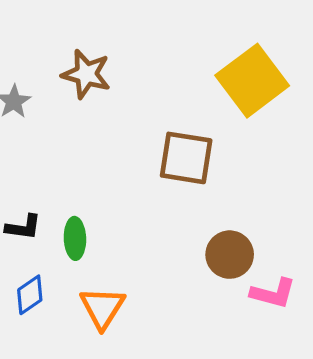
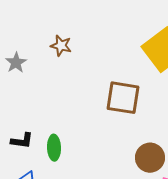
brown star: (86, 74) -> (61, 46), size x0.7

